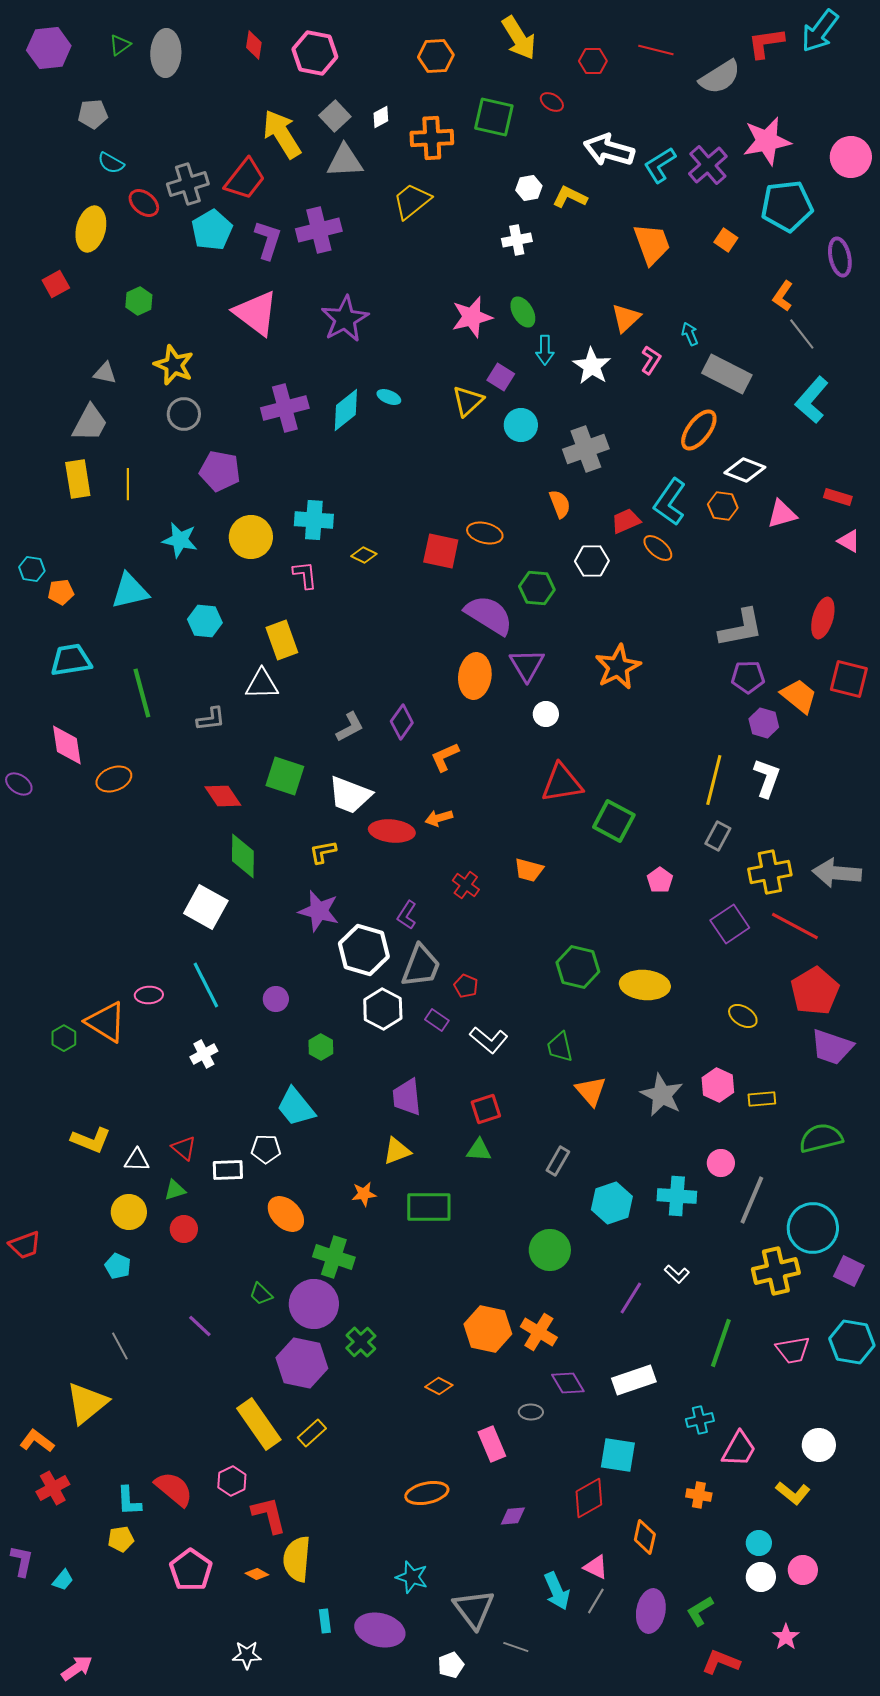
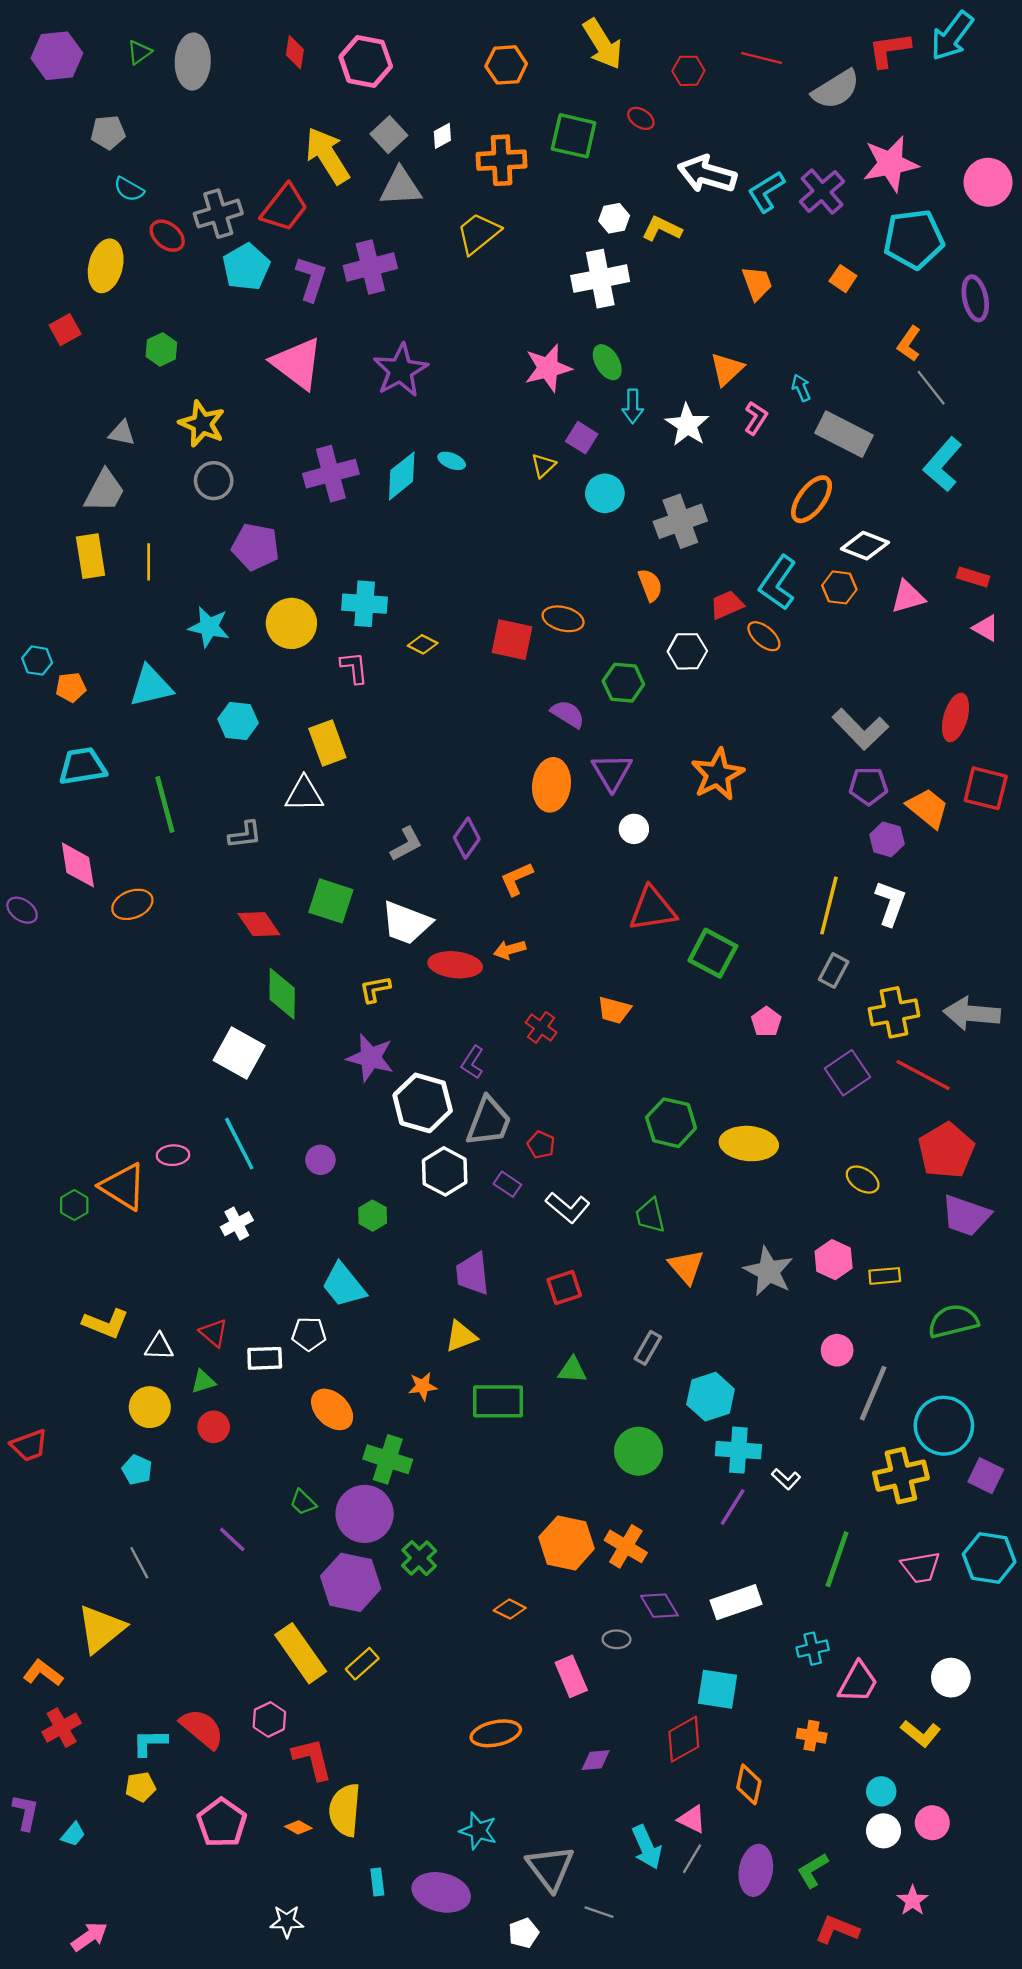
white cross: (517, 240) -> (600, 279), size x1.6
orange trapezoid: (652, 244) -> (757, 283), size x0.7
yellow triangle: (468, 401) -> (543, 466), size x0.7
purple semicircle: (489, 615) -> (568, 714), size x0.6
gray L-shape: (741, 628) -> (860, 729), turned 57
green triangle: (479, 1150) -> (572, 1370), moved
cyan cross: (677, 1196) -> (738, 1450), moved
cyan L-shape: (129, 1501) -> (150, 1743), turned 92

